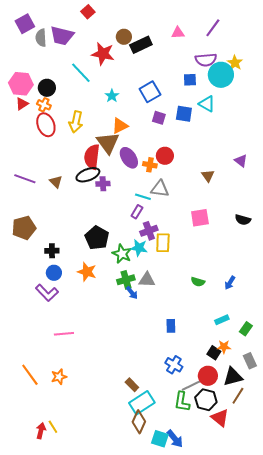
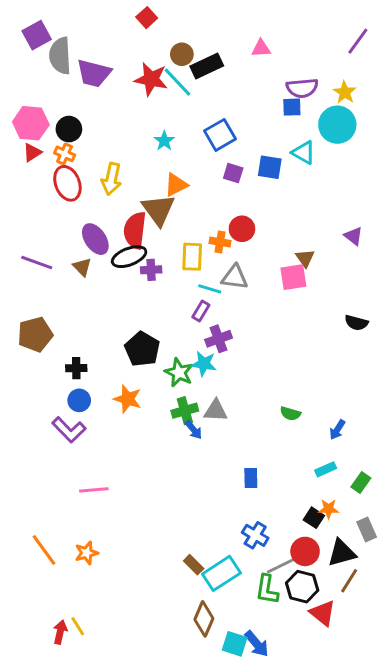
red square: (88, 12) -> (147, 18), moved
purple line: (213, 28) -> (358, 41), moved
purple trapezoid: (62, 36) -> (94, 73), moved
gray semicircle: (41, 38) -> (60, 56), size x1.4
cyan line: (81, 73) -> (177, 82), moved
cyan circle: (221, 75) -> (337, 125), moved
blue square: (190, 80) -> (292, 107), moved
purple ellipse: (129, 158) -> (95, 239), moved
pink square: (200, 218) -> (293, 277), moved
yellow rectangle: (163, 243) -> (192, 257), moved
blue arrow: (230, 283) -> (337, 430), moved
cyan rectangle: (142, 403) -> (221, 573), moved

